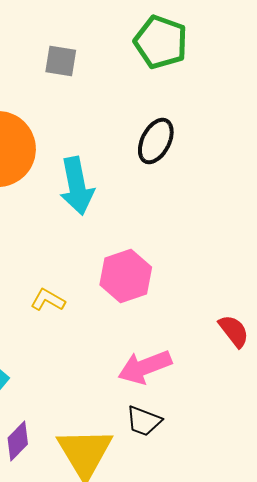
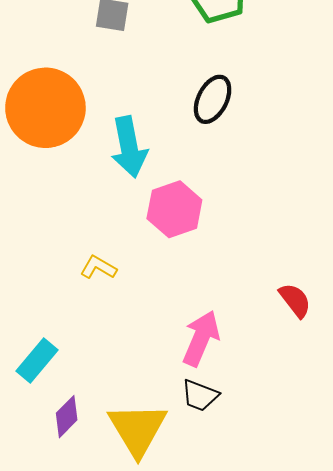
pink hexagon: (126, 276) -> (174, 209), moved
pink arrow: (145, 367) -> (201, 338), turned 134

